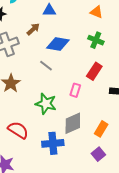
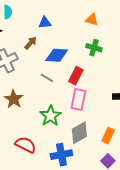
red rectangle: (94, 71) -> (76, 76), moved
pink rectangle: (75, 90) -> (78, 100), size x1.5
green star: (46, 104) -> (51, 116), turned 30

